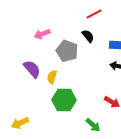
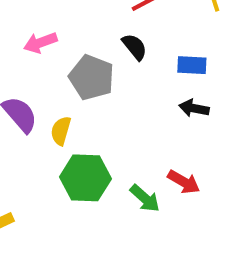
green arrow: (93, 125) -> (145, 198), moved

